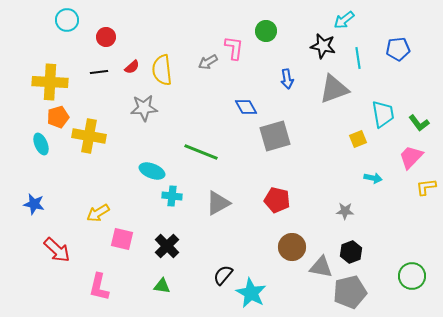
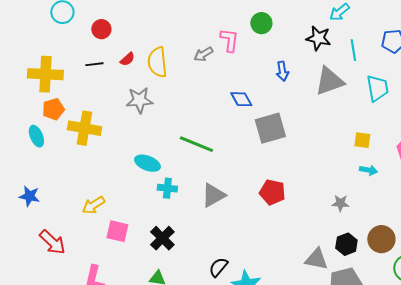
cyan trapezoid: (383, 114) -> (377, 88), moved
yellow square: (358, 139) -> (362, 140), moved, turned 30
brown circle: (292, 247) -> (381, 239), moved

